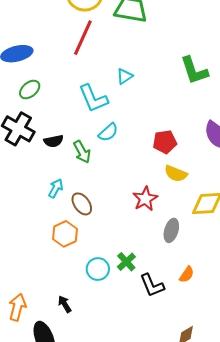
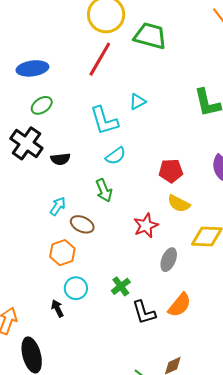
green arrow: (82, 152) -> (104, 190), moved
brown ellipse: (82, 204) -> (82, 224), turned -35
cyan circle: (98, 269) -> (76, 288), moved
orange semicircle: (187, 274) -> (180, 305), size x1.5
black arrow: (65, 304) -> (57, 308), moved

